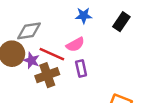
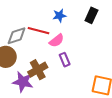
red line: (52, 54) -> (39, 31), moved
purple star: (31, 60) -> (23, 82), moved, size x1.5

